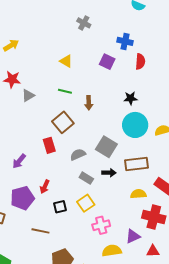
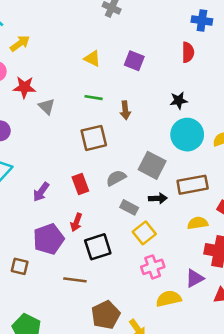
blue cross: (125, 41) -> (202, 20), moved
purple square: (107, 62) -> (134, 61), moved
gray triangle: (28, 95) -> (47, 106), turned -40
brown square: (63, 122) -> (94, 138), turned 30
red rectangle: (49, 145) -> (80, 184), moved
yellow square: (86, 203) -> (144, 233), moved
black square: (60, 207) -> (98, 247), size x1.5

